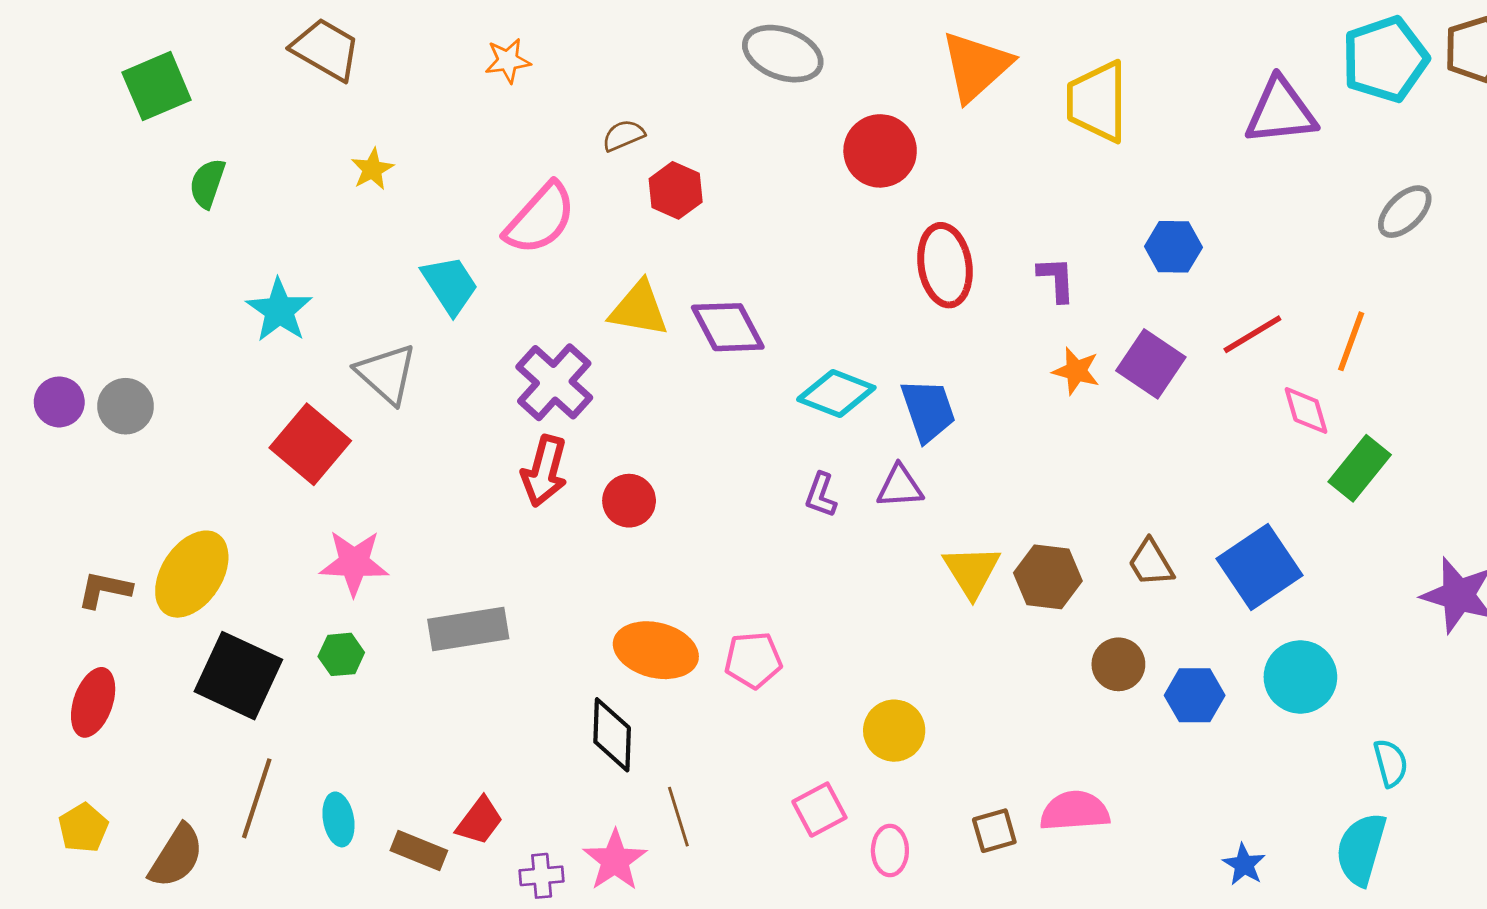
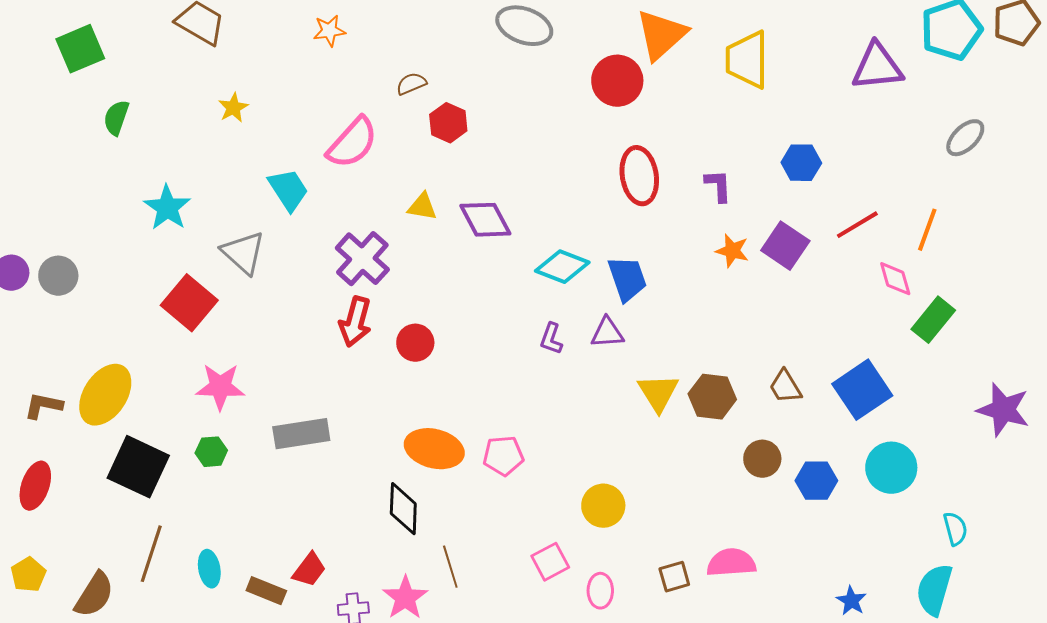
red circle: (880, 151) -> (617, 81), moved
yellow triangle: (639, 309) -> (422, 207), size x0.7

